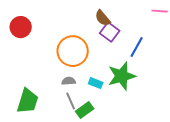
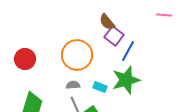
red circle: (21, 27) -> (25, 59), moved
blue line: (137, 47) -> (128, 51), moved

